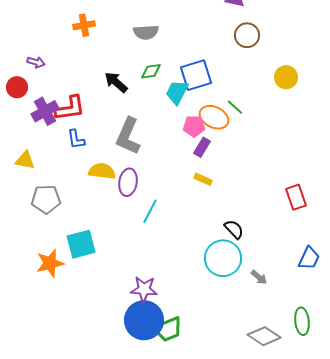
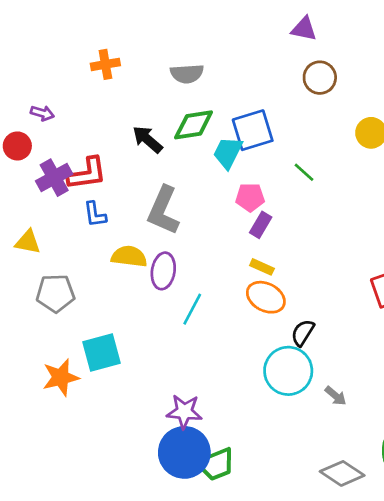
green diamond: (151, 71) -> (194, 125), size x1.5
orange ellipse: (214, 117) -> (266, 297), moved
black semicircle: (234, 229) -> (303, 333), turned -105

